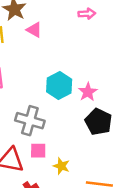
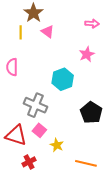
pink star: (88, 92) -> (87, 54), moved
pink square: (38, 151) -> (39, 130), turned 32

